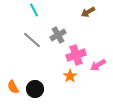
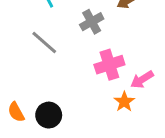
gray cross: (58, 35) -> (92, 22), moved
orange star: (70, 76) -> (124, 102), moved

